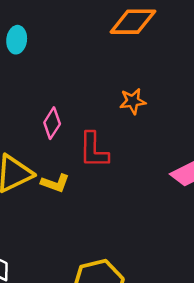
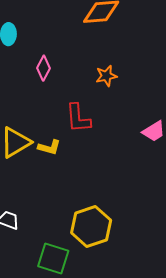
pink diamond: (52, 123) -> (44, 68), moved

